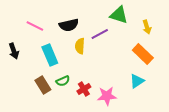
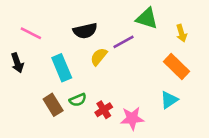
pink line: (35, 26) -> (31, 33), moved
yellow semicircle: (80, 46) -> (99, 57), turned 35

